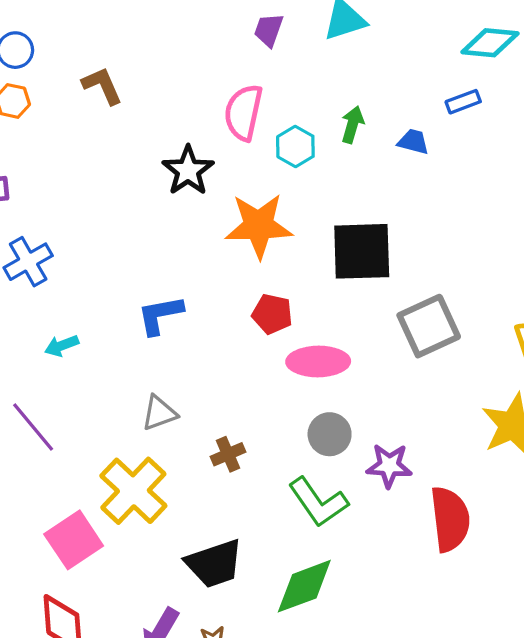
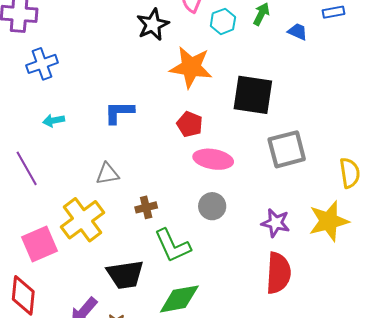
purple star: (389, 466) -> (276, 223), moved
green L-shape: (318, 502) -> (173, 246), moved

